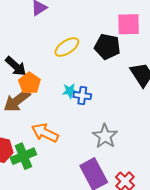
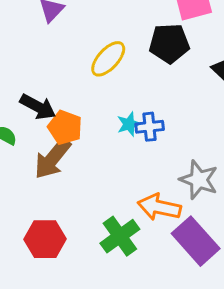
orange arrow: (45, 133) -> (159, 207), moved
green cross: (23, 156) -> (120, 236), moved

